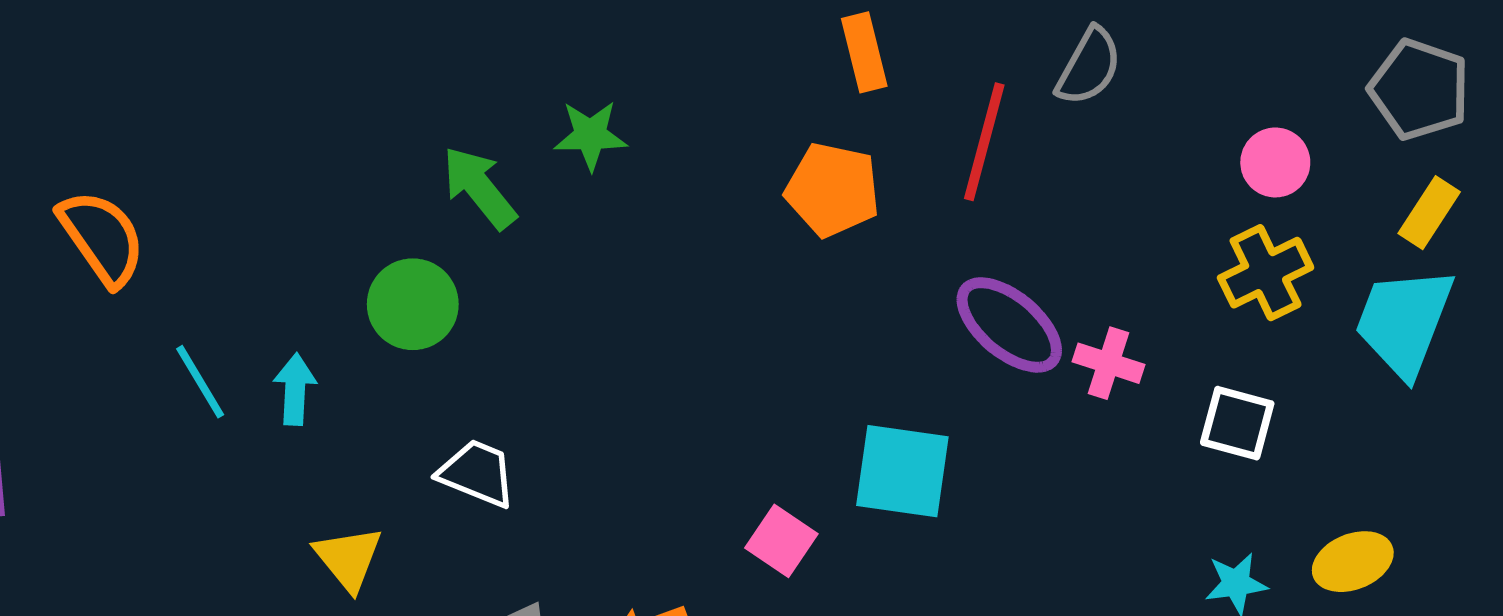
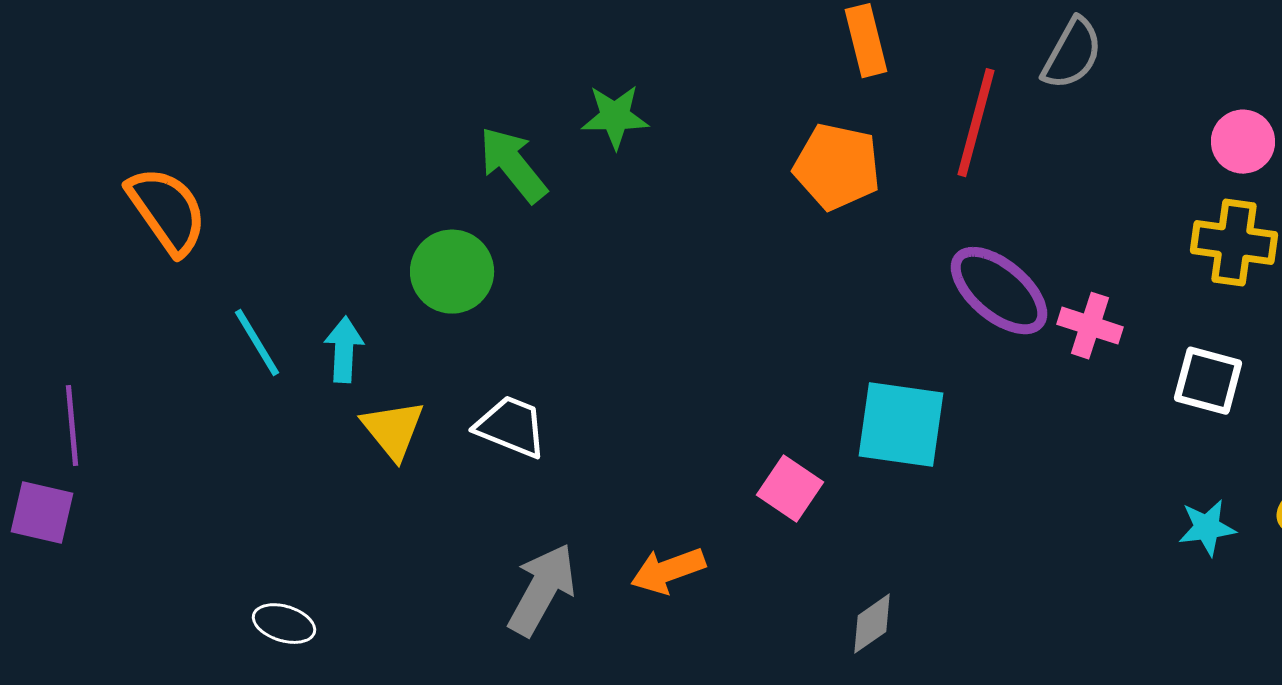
yellow cross: (1266, 273) -> (1234, 243), turned 34
yellow triangle: (348, 558) -> (393, 430), moved

